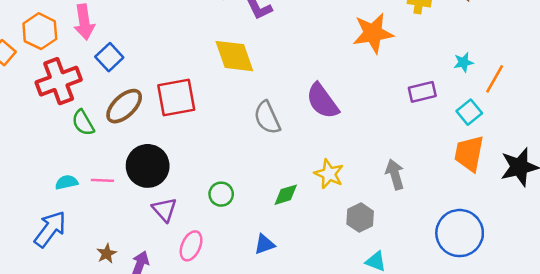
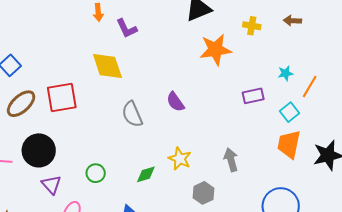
purple semicircle: (322, 101) -> (175, 102), size x0.7

